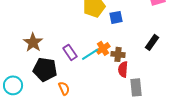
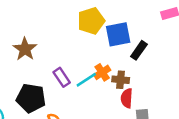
blue square: (116, 17) -> (118, 34), size x1.5
brown star: (33, 42) -> (25, 49), moved
black rectangle: (152, 42) -> (139, 50), moved

